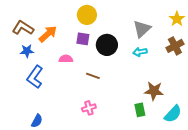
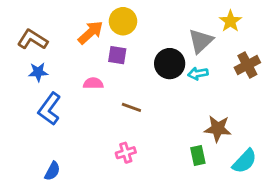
yellow star: (177, 19) -> (230, 21), moved
orange arrow: (48, 34) -> (90, 33), moved
black circle: (107, 45) -> (170, 64), moved

